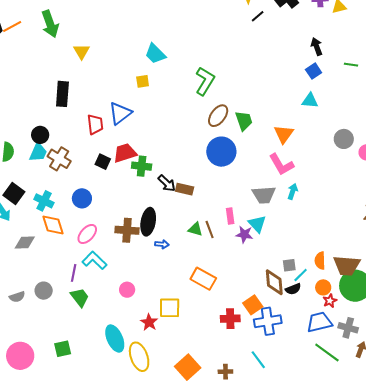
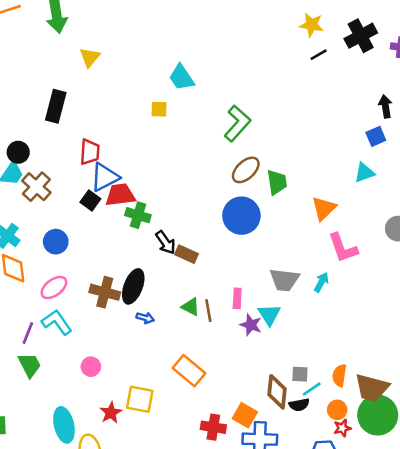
cyan triangle: (310, 101) -> (364, 173), turned -36
blue triangle: (120, 113) -> (105, 177), moved
pink L-shape: (281, 165) -> (343, 248), moved
orange square: (253, 305) -> (245, 415), turned -36

